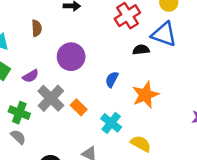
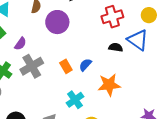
purple circle: (71, 57) -> (57, 22), moved
purple semicircle: (31, 76) -> (20, 44), turned -40
orange rectangle: (79, 107) -> (66, 66), moved

